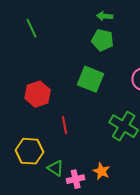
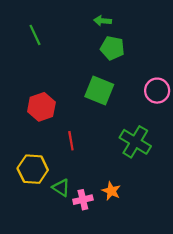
green arrow: (105, 16) -> (103, 21), moved

